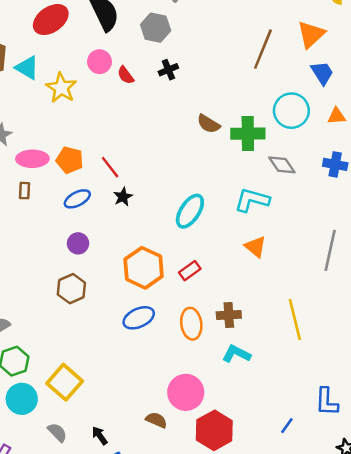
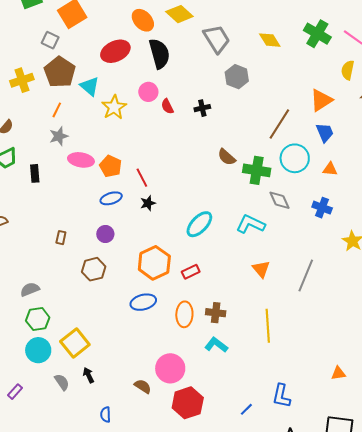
gray hexagon: (156, 28) -> (237, 77), moved
brown line: (263, 49) -> (279, 124), moved
brown rectangle: (24, 191) -> (61, 238), moved
orange triangle: (255, 247) -> (261, 269), moved
black arrow: (100, 436) -> (88, 375), moved

